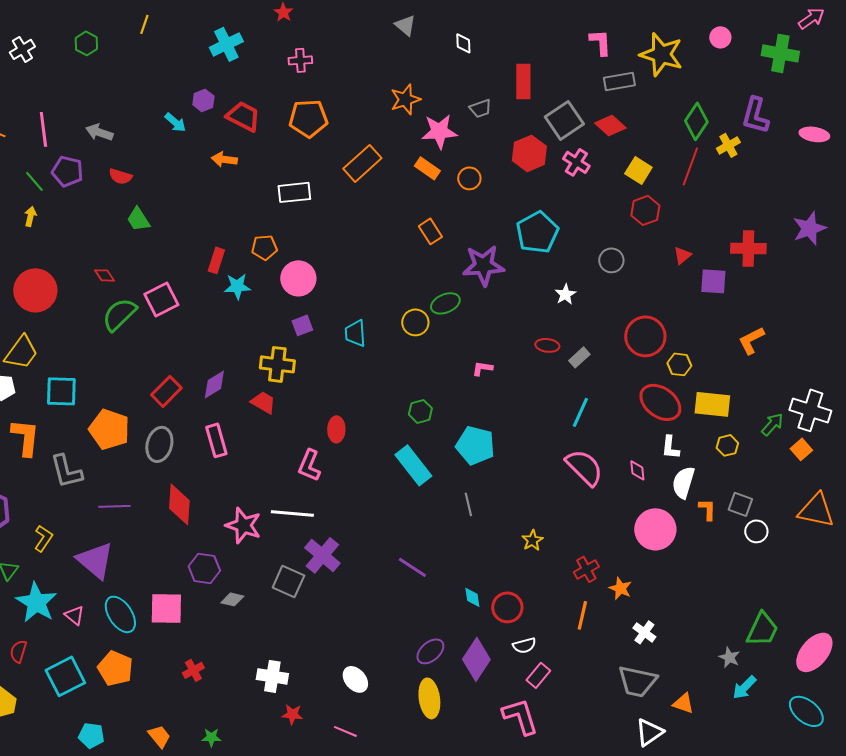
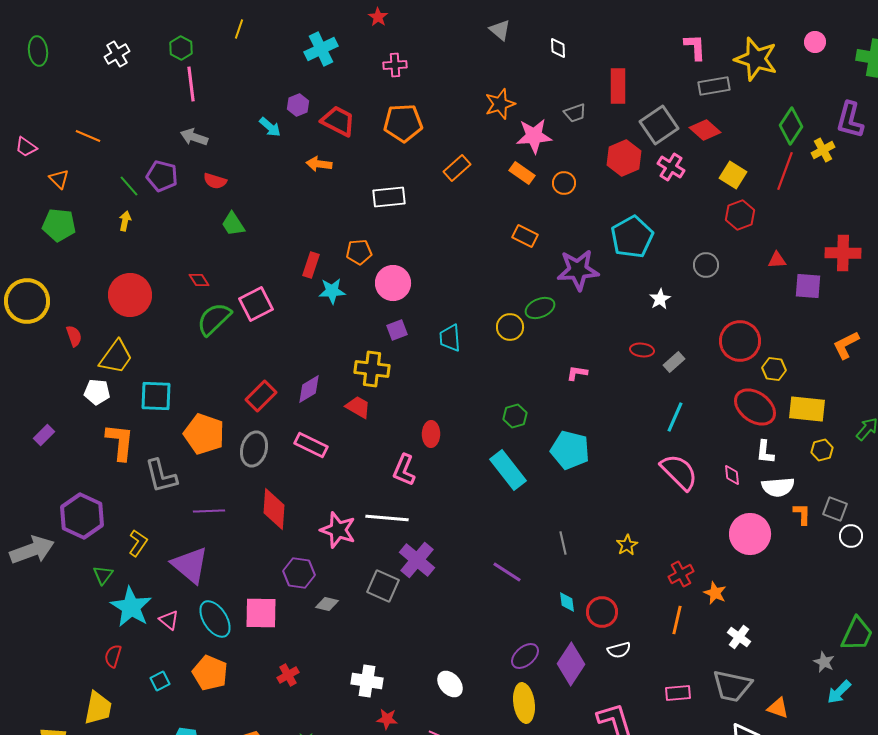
pink line: (43, 129) -> (191, 84), moved
orange rectangle: (362, 163) -> (457, 168), size x0.7
orange rectangle: (430, 231) -> (525, 236), turned -30
red triangle: (682, 255) -> (777, 260), turned 36
pink rectangle: (216, 440) -> (311, 445), turned -48
white semicircle: (683, 482) -> (778, 487), turned -112
gray line: (468, 504) -> (563, 543), moved
pink rectangle: (538, 675) -> (678, 693), moved, turned 45
cyan square: (65, 676) -> (160, 681), size x0.5

